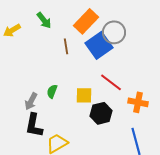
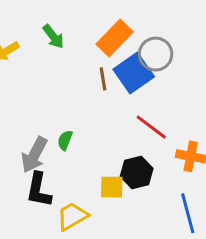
brown line: (66, 46) -> (103, 79), moved
yellow square: (84, 95) -> (112, 187), moved
gray arrow: (31, 101) -> (34, 155), size x1.4

